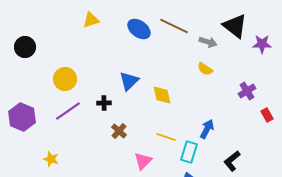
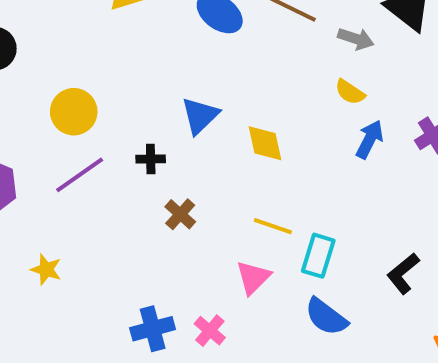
blue arrow: (207, 129) -> (370, 139), moved
pink triangle: (143, 161) -> (253, 277), moved

